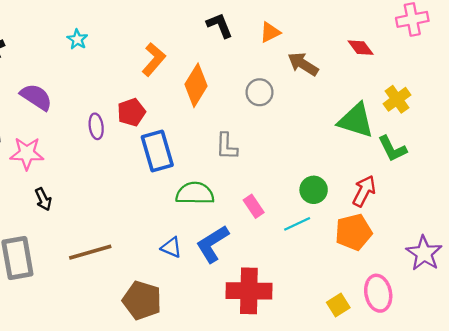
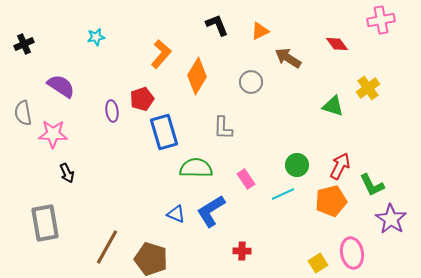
cyan star: (77, 39) -> (96, 37), turned 30
green triangle: (356, 120) -> (333, 106), size x0.7
green L-shape: (392, 149) -> (372, 185), moved
brown line: (90, 252) -> (107, 247), moved, turned -45
red cross: (249, 291) -> (242, 251), size x0.5

